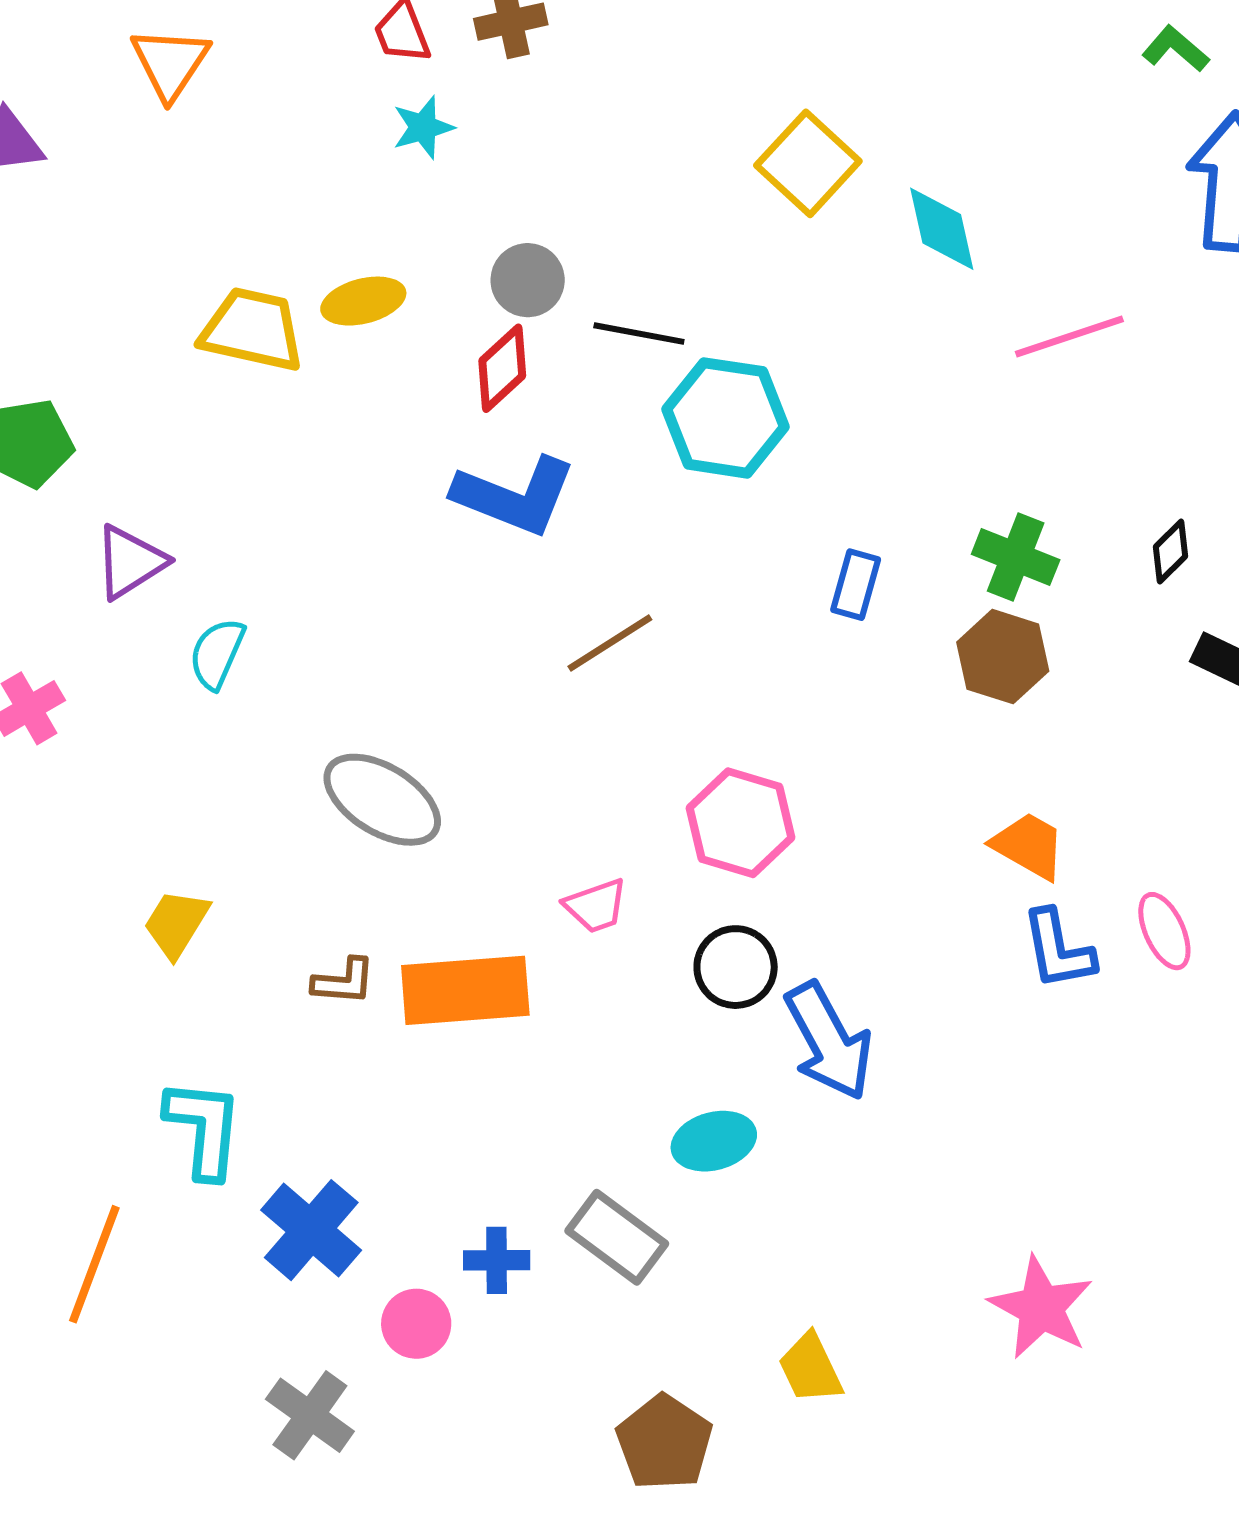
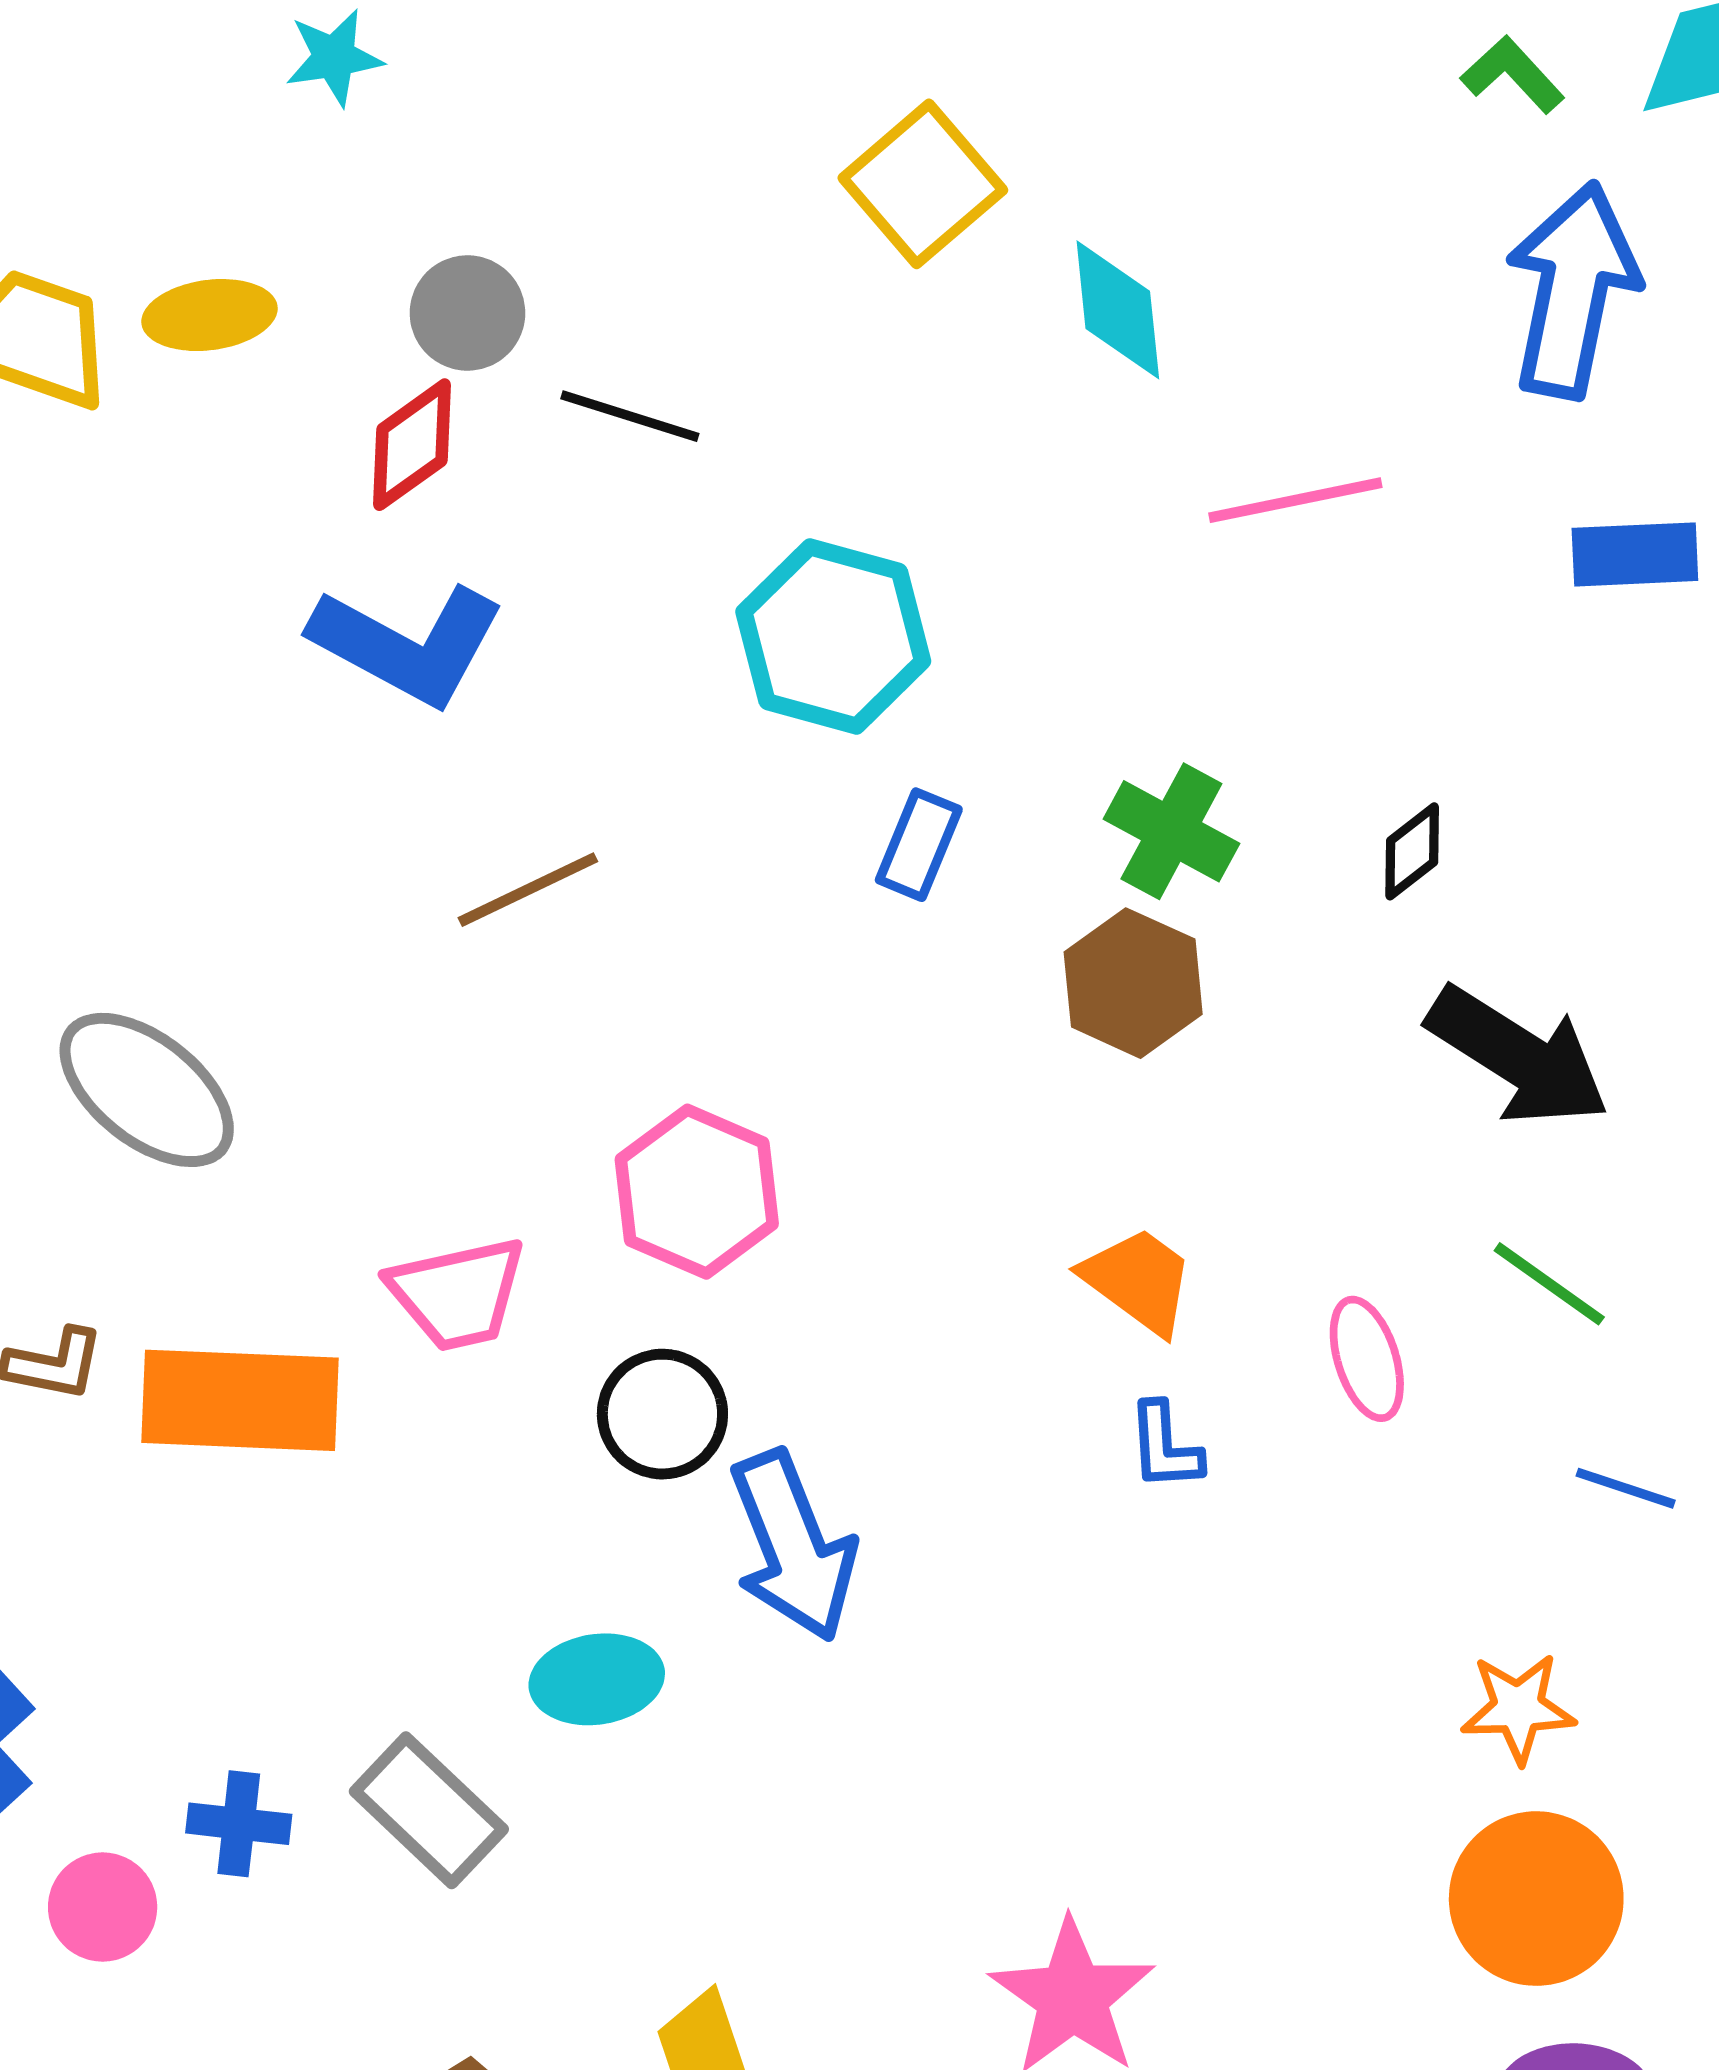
cyan hexagon: (726, 418) -> (833, 636), moved
pink trapezoid: (596, 906) -> (458, 1294), size x1.4
pink ellipse: (1164, 931) -> (1367, 1359), moved
blue L-shape: (1058, 950) -> (1165, 1446), size x0.7

